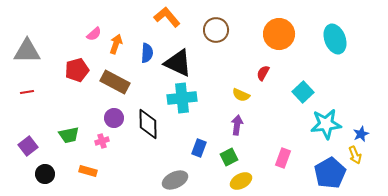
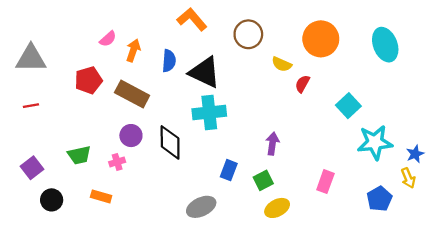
yellow semicircle: (241, 95) -> (282, 64), moved
blue pentagon: (330, 173) -> (379, 199), size x0.7

